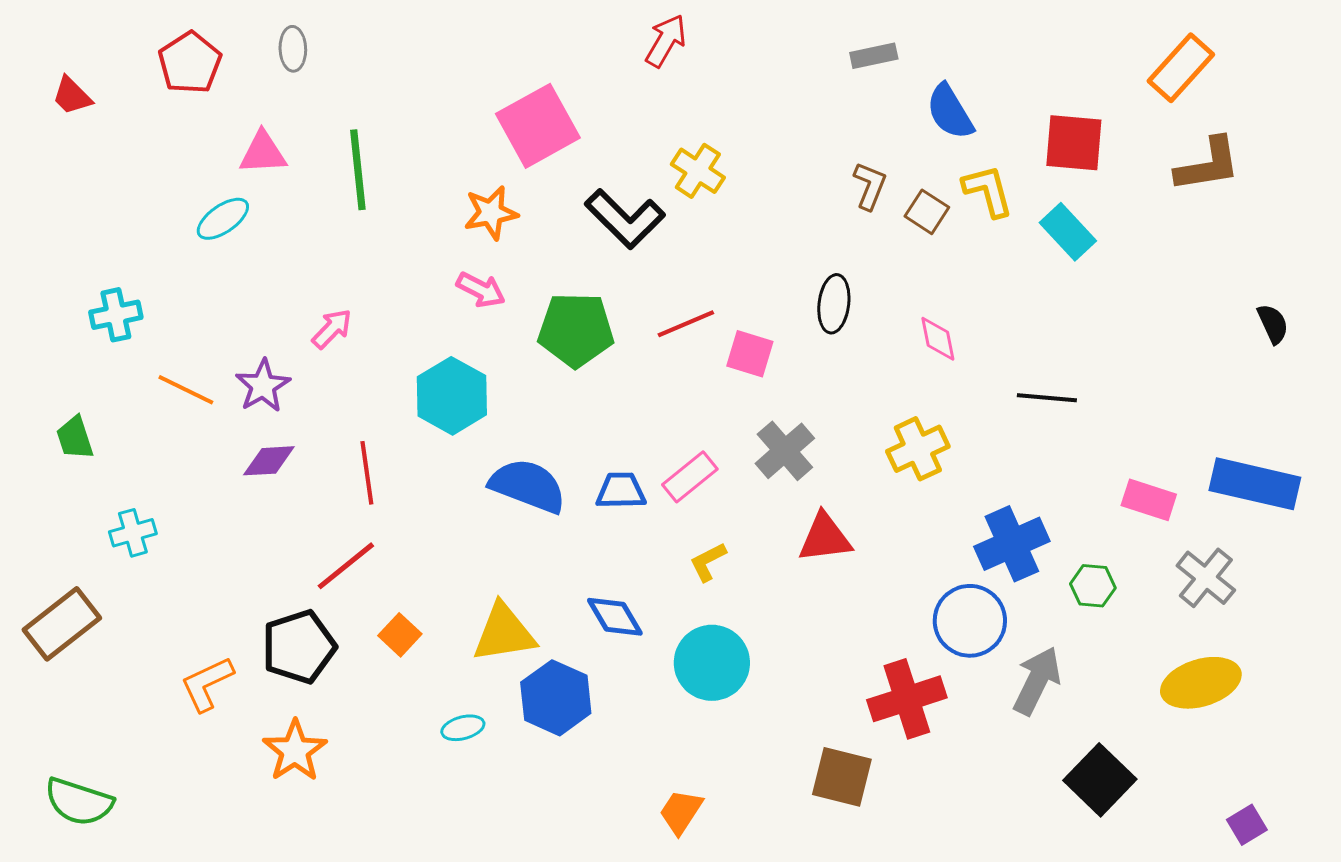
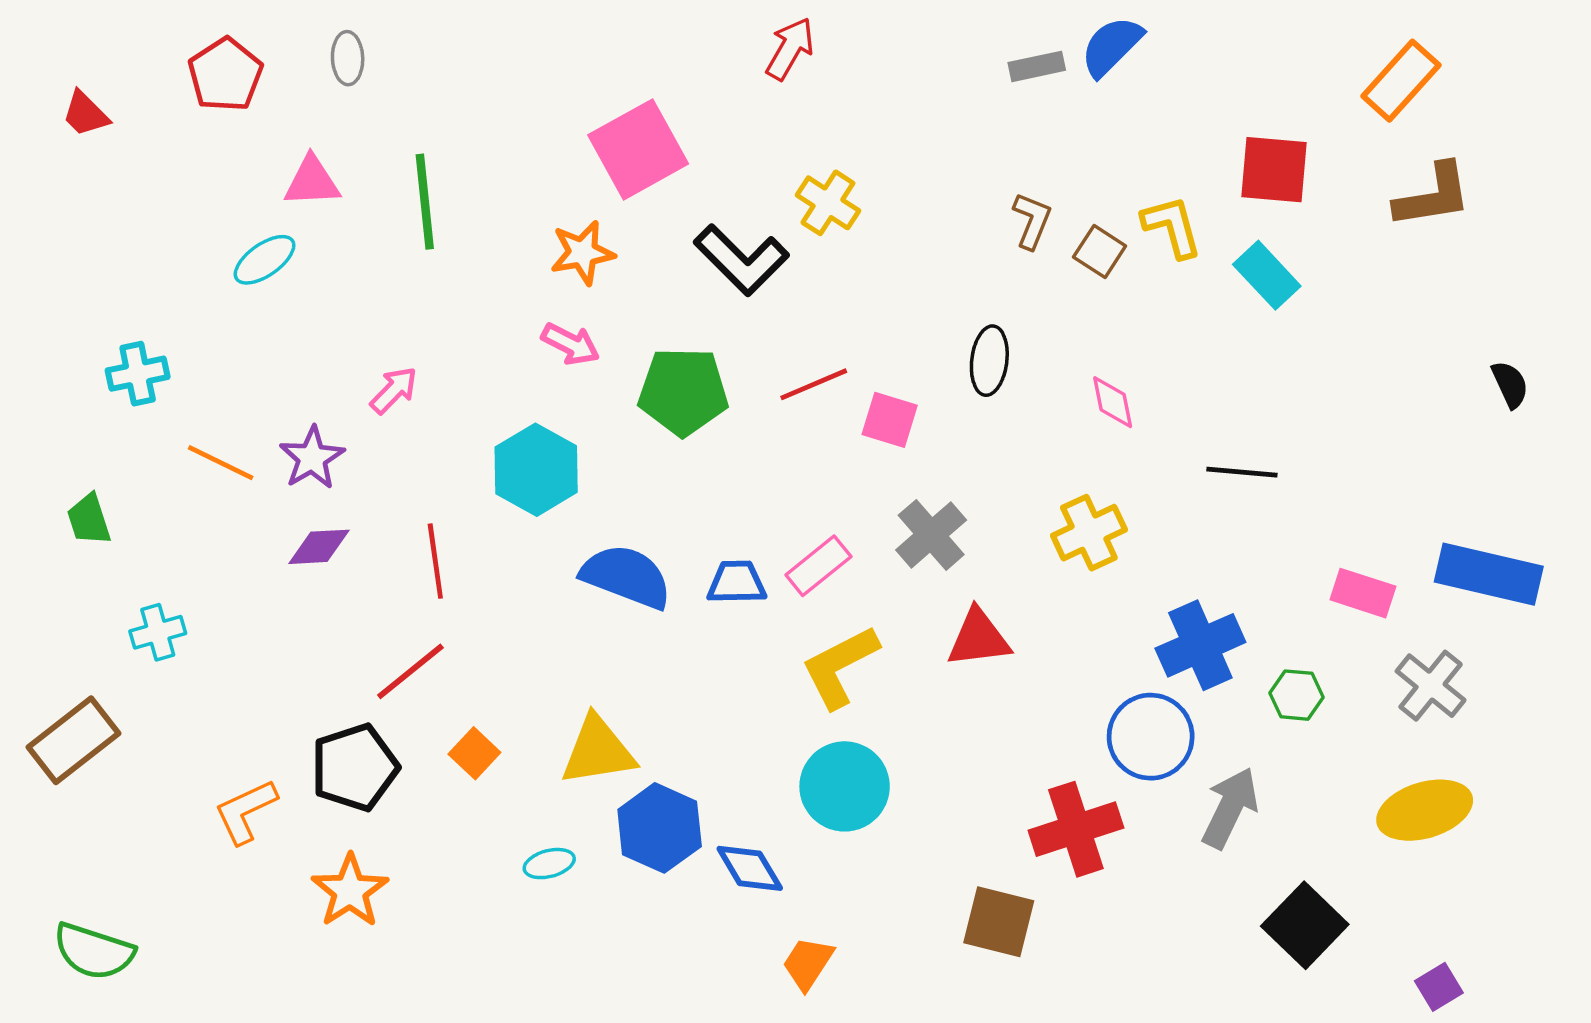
blue semicircle: (950, 112) -> (1111, 46), moved, turned 76
yellow L-shape: (708, 562) -> (840, 667), size x1.8
blue diamond: (615, 617) -> (750, 868), moved
purple square: (1247, 825) -> (1439, 987), moved

